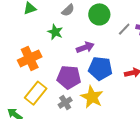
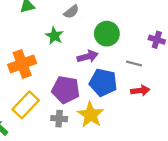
green circle: (99, 14) -> (107, 34), moved
gray line: (124, 29) -> (134, 64), moved, turned 56
gray cross: (65, 103) -> (59, 119), turned 32

